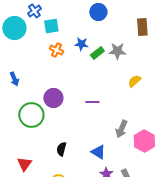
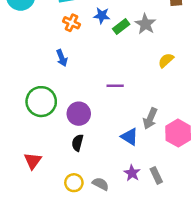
gray star: (117, 51) -> (145, 24), turned 30
blue arrow: (14, 79) -> (62, 58), moved
purple circle: (53, 98) -> (79, 114), moved
blue triangle: (98, 152) -> (130, 137), moved

